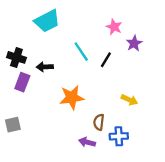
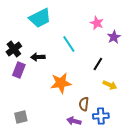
black cross: (16, 57) -> (14, 49), turned 35
black line: (106, 60) -> (98, 64), moved
gray square: (13, 125) -> (21, 117), moved

